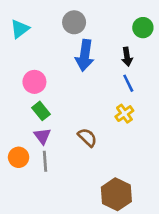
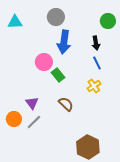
cyan triangle: (20, 29) -> (15, 22), turned 35
pink circle: (34, 82) -> (44, 62), moved
green rectangle: (41, 111) -> (58, 75), moved
gray line: (45, 161) -> (34, 122), turned 49

